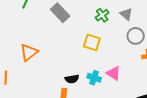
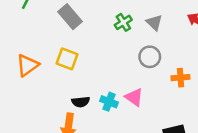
gray circle: (136, 36) -> (150, 57), moved
yellow square: (92, 42) -> (67, 59), moved

